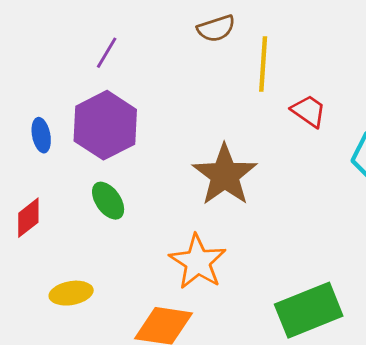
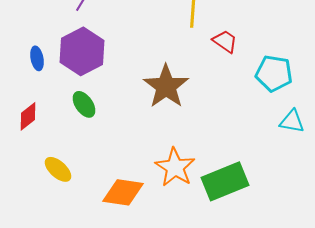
orange star: (198, 262) -> (175, 167), moved
yellow ellipse: (71, 293) -> (58, 169), turned 52

